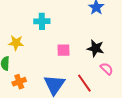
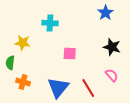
black star: (95, 48) -> (112, 47), moved
orange cross: (19, 82) -> (23, 82), turned 32

